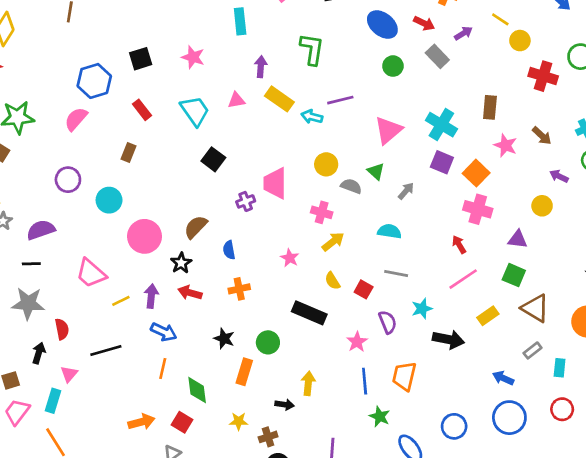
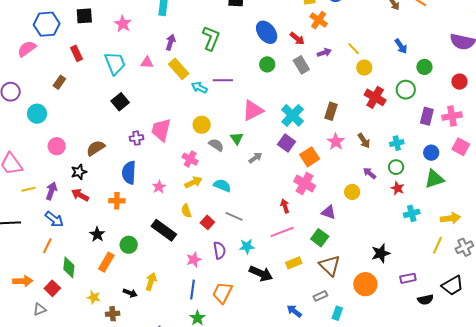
cyan semicircle: (389, 231) -> (222, 185), moved
pink circle: (144, 236) -> (57, 146), size x0.7
blue semicircle: (229, 250) -> (129, 173), moved, size x1.6

